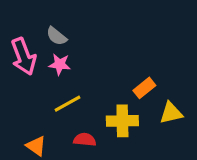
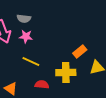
gray semicircle: (56, 36) -> (24, 18), turned -32
yellow line: (67, 104) -> (31, 62), turned 54

